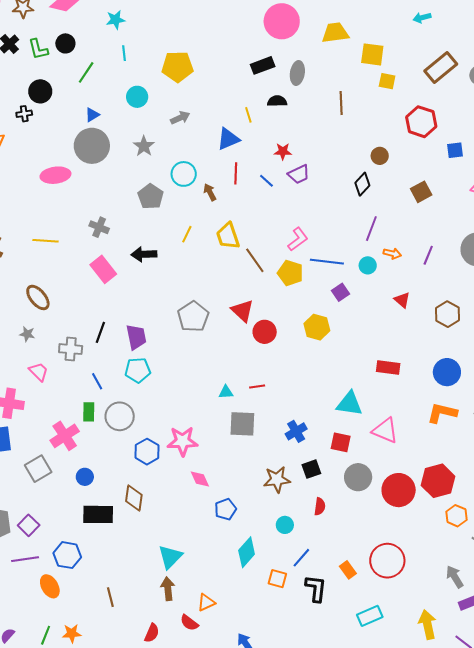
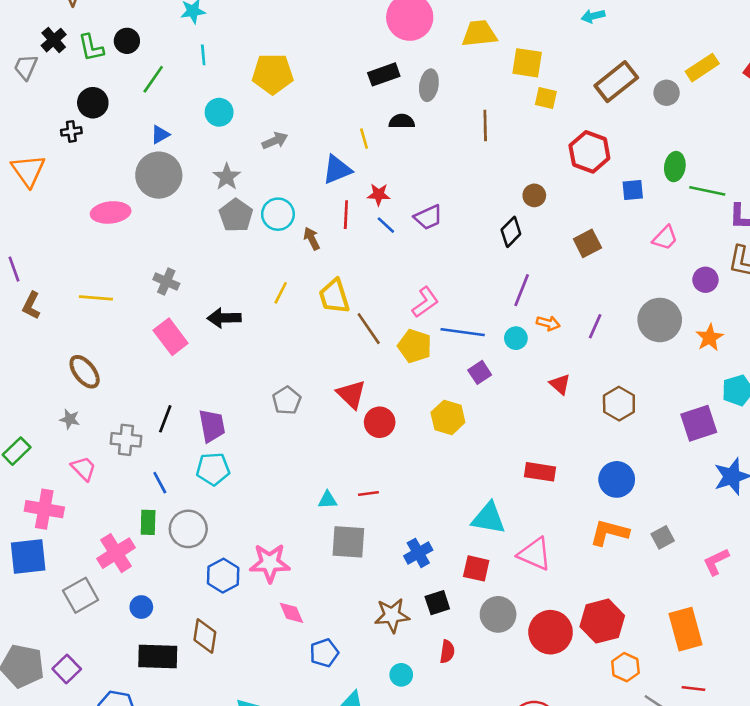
red star: (283, 151) -> (379, 194), moved
gray pentagon: (151, 196) -> (236, 215), moved
gray pentagon: (193, 317) -> (287, 401), size x0.7

